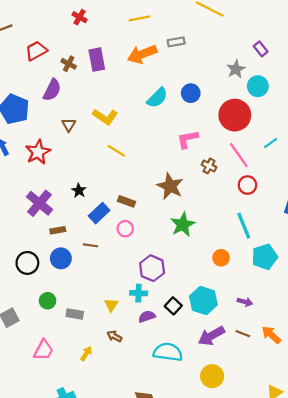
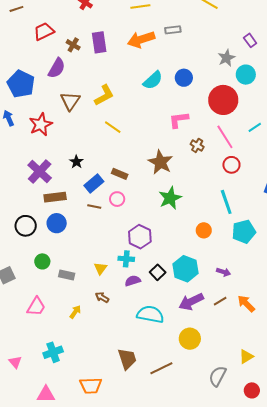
yellow L-shape: (105, 117) -> (104, 95), turned -65
brown triangle: (69, 125) -> (70, 101), size x1.5
brown rectangle: (58, 230) -> (55, 197), size x1.5
brown line: (90, 245) -> (94, 206), moved
brown line: (243, 334) -> (220, 301), turned -56

